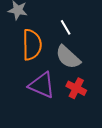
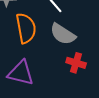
purple triangle: (42, 85) -> (21, 73), moved

